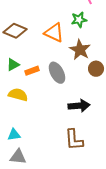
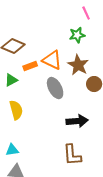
orange triangle: (54, 33) -> (52, 60), moved
orange rectangle: (32, 71) -> (30, 66), moved
yellow semicircle: (18, 95) -> (16, 110), turned 60

